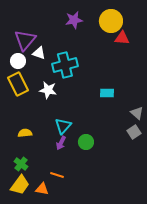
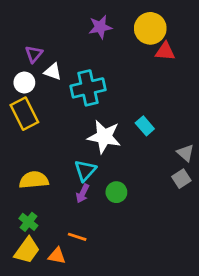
purple triangle: (25, 40) -> (34, 54), size x0.6
white star: (48, 90) -> (104, 137), moved, size x1.4
cyan rectangle: (107, 93) -> (145, 126), turned 48
yellow semicircle: (25, 133) -> (34, 180), size x1.5

